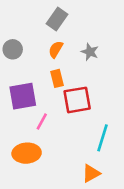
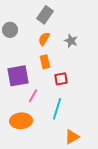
gray circle: (13, 49) -> (10, 30), moved
red square: (77, 100) -> (61, 79), size x0.6
cyan line: (102, 138) -> (57, 109), moved

